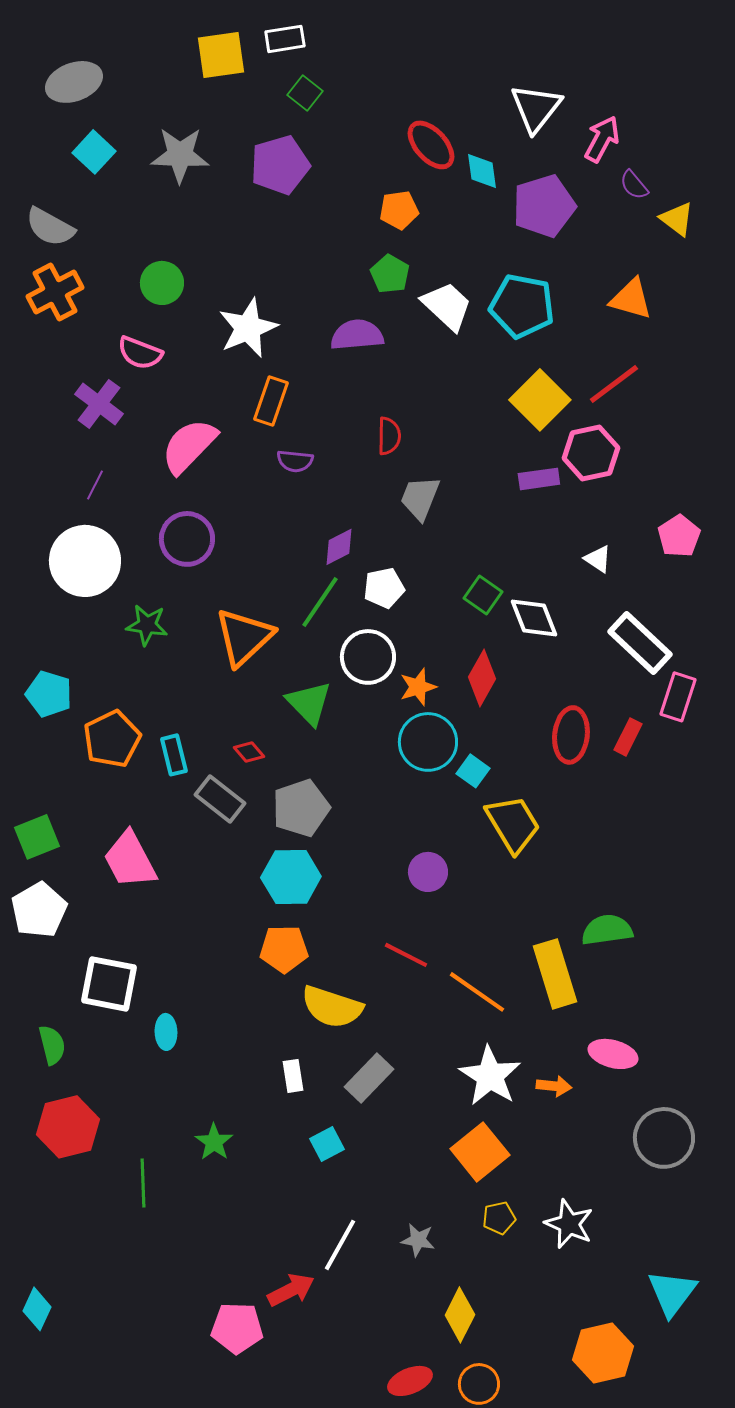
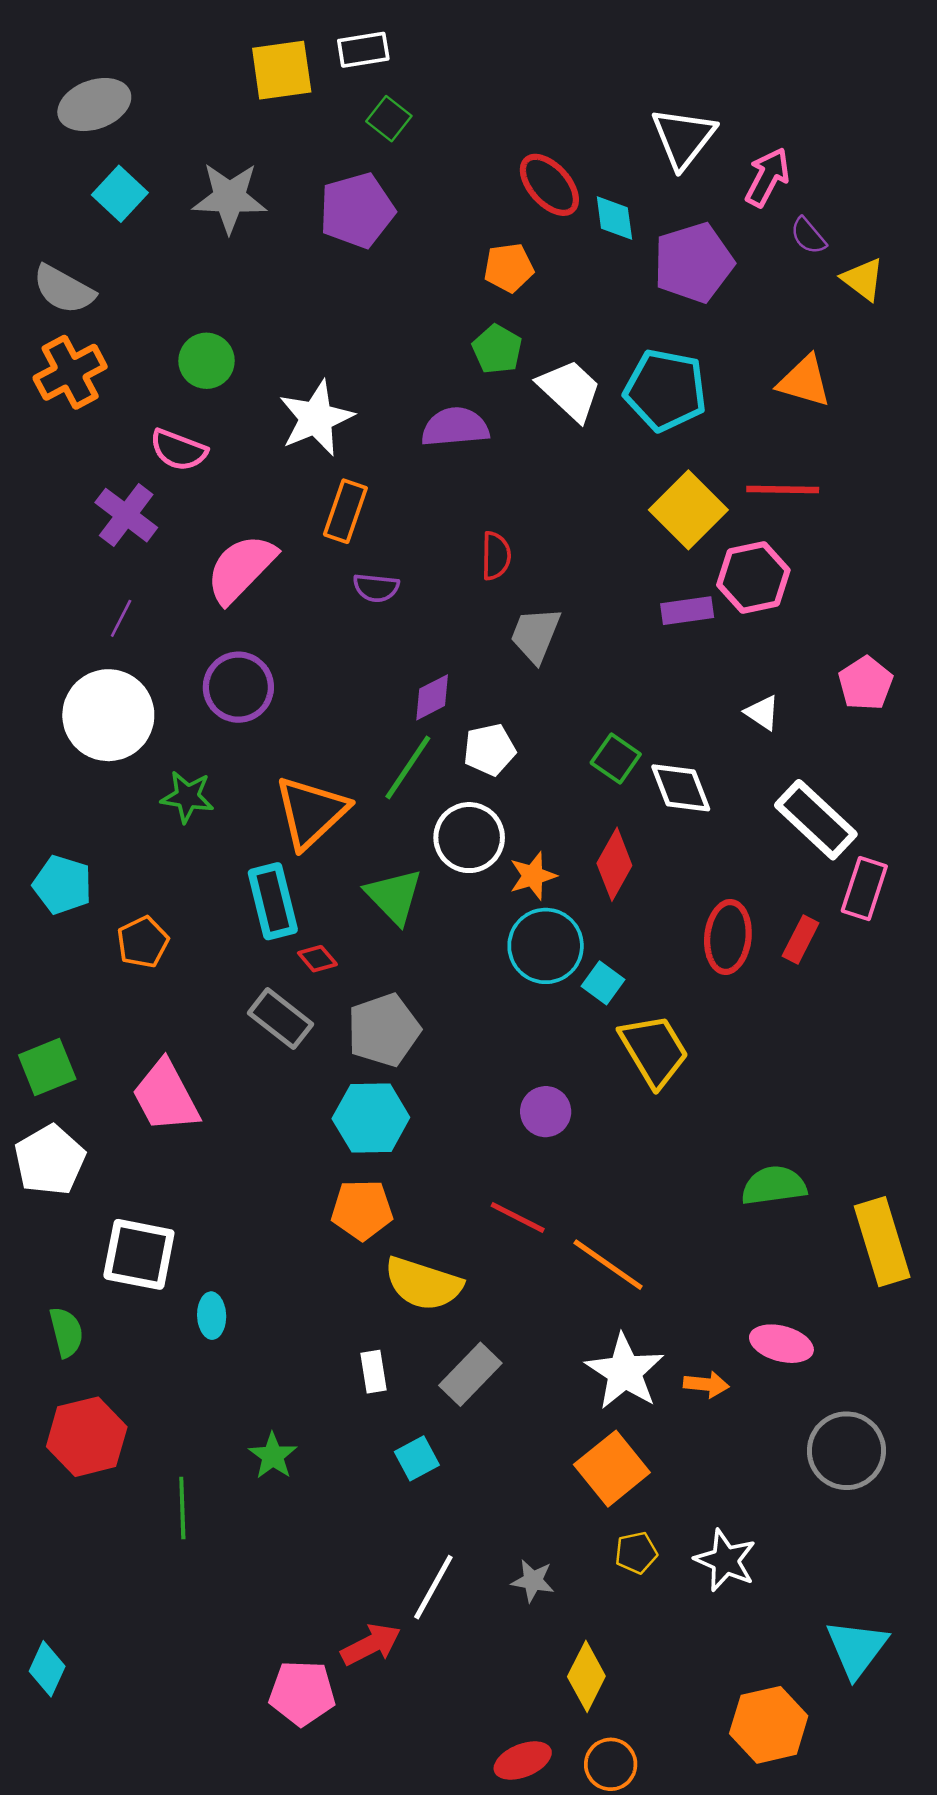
red line: (614, 384) -> (783, 490), turned 38
orange pentagon: (112, 739) -> (143, 942), size x0.7
cyan rectangle: (174, 755) -> (273, 901), moved, size x1.4
yellow rectangle: (555, 974) -> (882, 1242), moved

